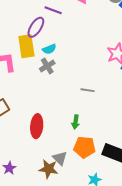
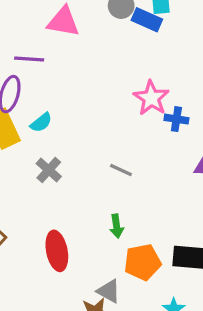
gray cross: (47, 66) -> (49, 170), moved
gray line: (88, 90) -> (121, 170), turned 32

